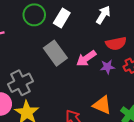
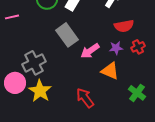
pink arrow: (86, 58) -> (90, 51), moved
orange triangle: (102, 105) -> (110, 71), moved

